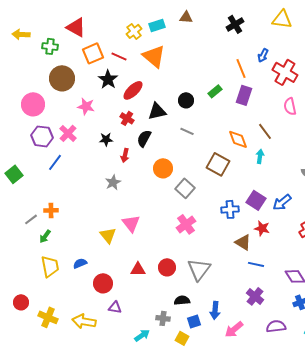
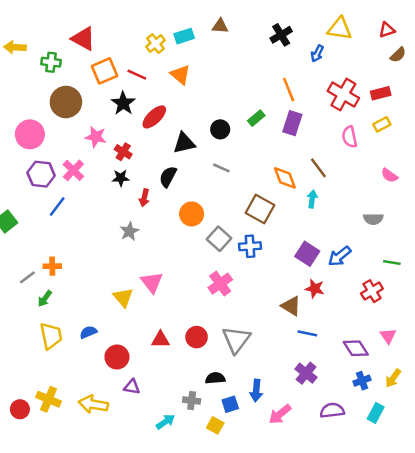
blue arrow: (263, 55) -> (317, 53), moved
orange triangle: (154, 56) -> (180, 75), size x0.7
red cross: (127, 118) -> (123, 152), moved
blue cross: (230, 209) -> (250, 246), moved
red circle: (21, 302) -> (20, 409), moved

